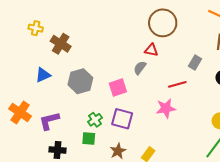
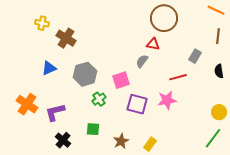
purple square: (122, 119) -> (137, 104), moved
green cross: (95, 120) -> (99, 99), moved
black cross: (58, 150) -> (63, 140), turned 35

